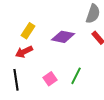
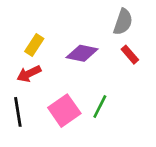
pink square: (50, 79) -> (64, 111), size x1.6

